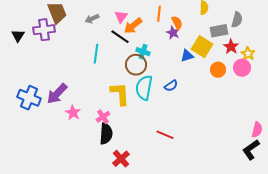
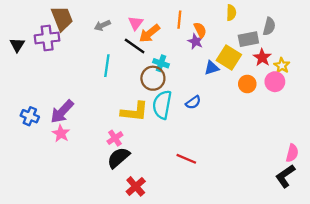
yellow L-shape: (120, 94) -> (135, 112), turned 100
blue cross: (29, 98) -> (30, 116), size x0.7
pink star: (73, 113) -> (61, 133), moved
black semicircle: (106, 134) -> (118, 158), turned -135

